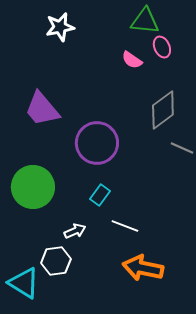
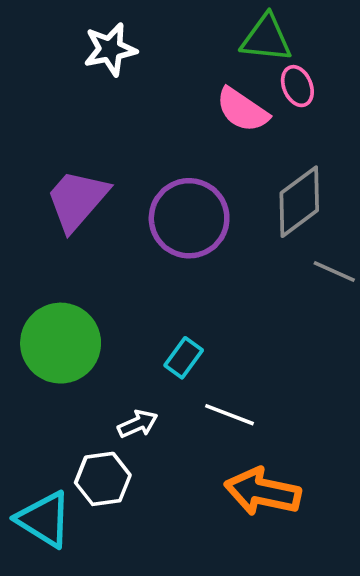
pink semicircle: (132, 60) -> (242, 110), size x1.4
purple trapezoid: (42, 109) -> (77, 200), turned 81
purple circle: (97, 143) -> (189, 218), moved

